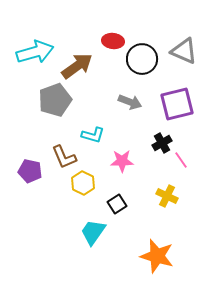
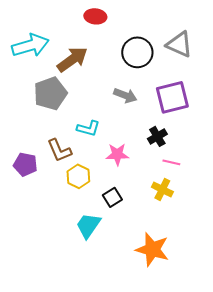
red ellipse: (113, 41) -> (95, 16), moved
pink line: (181, 160) -> (171, 162), moved, turned -42

